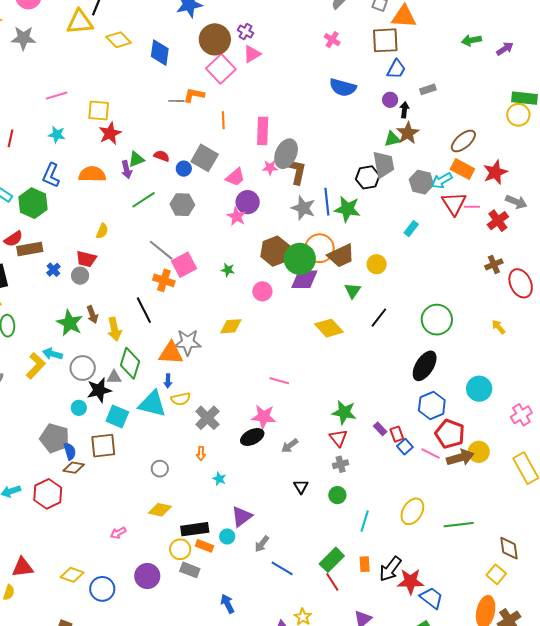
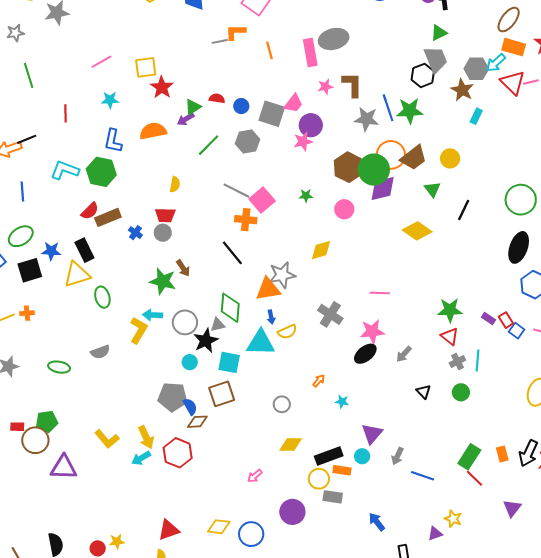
brown star: (408, 133) -> (462, 90), moved
gray ellipse: (286, 154) -> (334, 39), moved, turned 64
gray square: (205, 158) -> (272, 114), moved
purple arrow: (127, 170) -> (186, 119), turned 84
pink star: (237, 216) -> (303, 141), turned -30
yellow arrow: (114, 329) -> (146, 437), moved
gray cross: (207, 418) -> (330, 314), moved
orange arrow: (201, 453) -> (319, 381), turned -128
cyan line: (365, 521) -> (478, 361), moved

